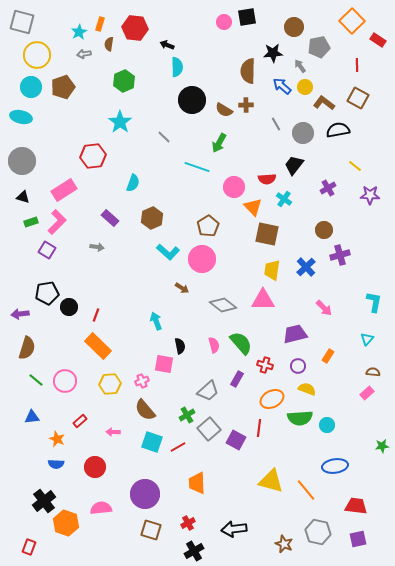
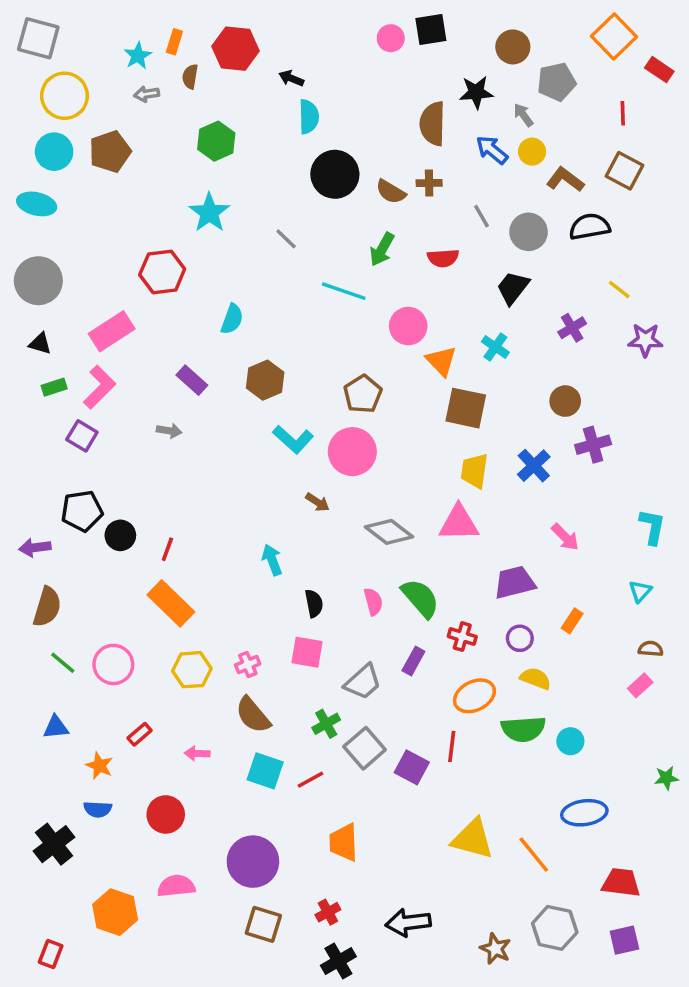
red semicircle: (267, 179) -> (443, 258), moved
pink square: (164, 364) -> (307, 652), moved
black cross: (44, 501) -> (54, 844), moved

